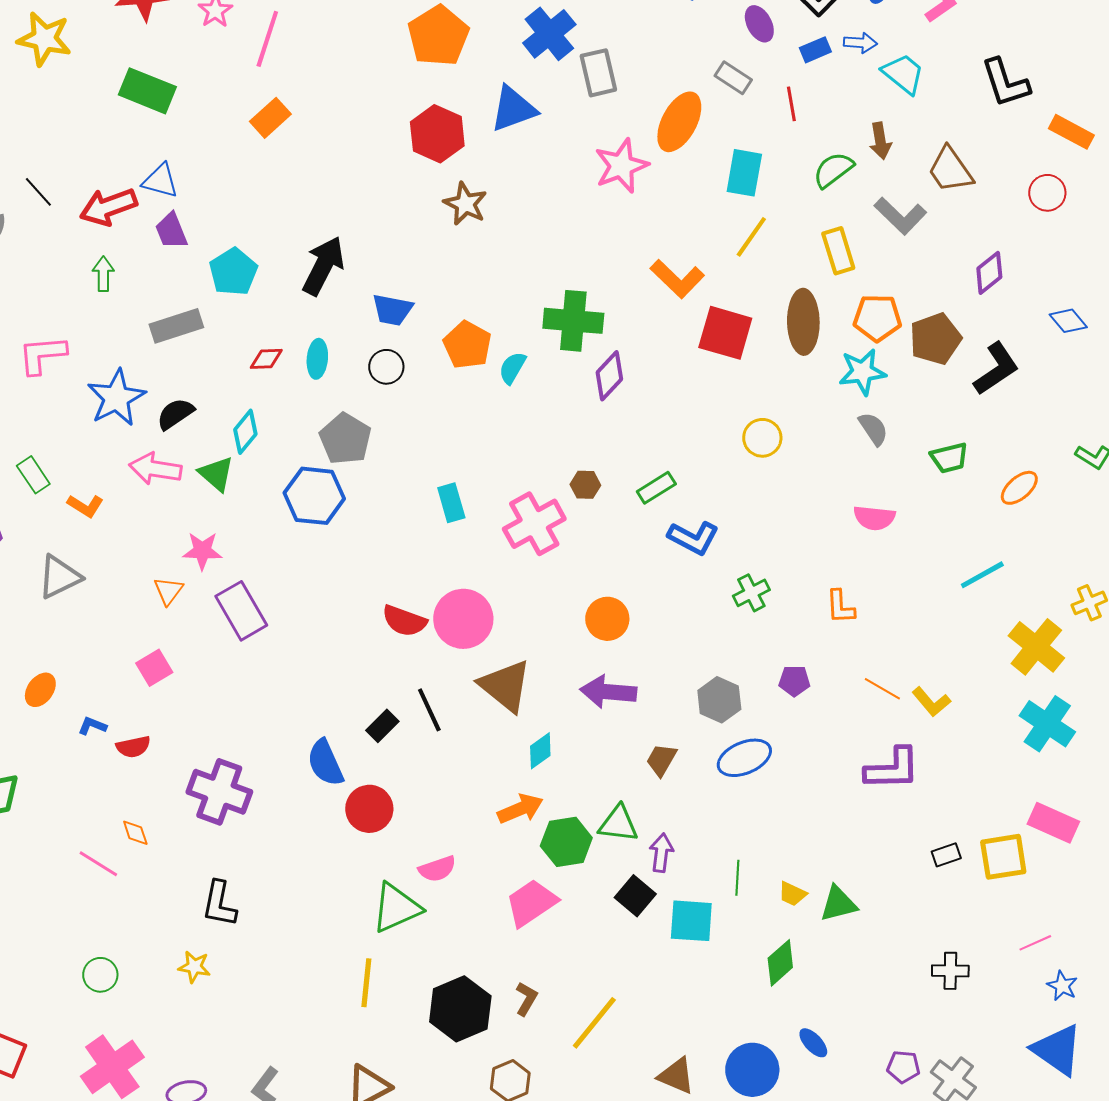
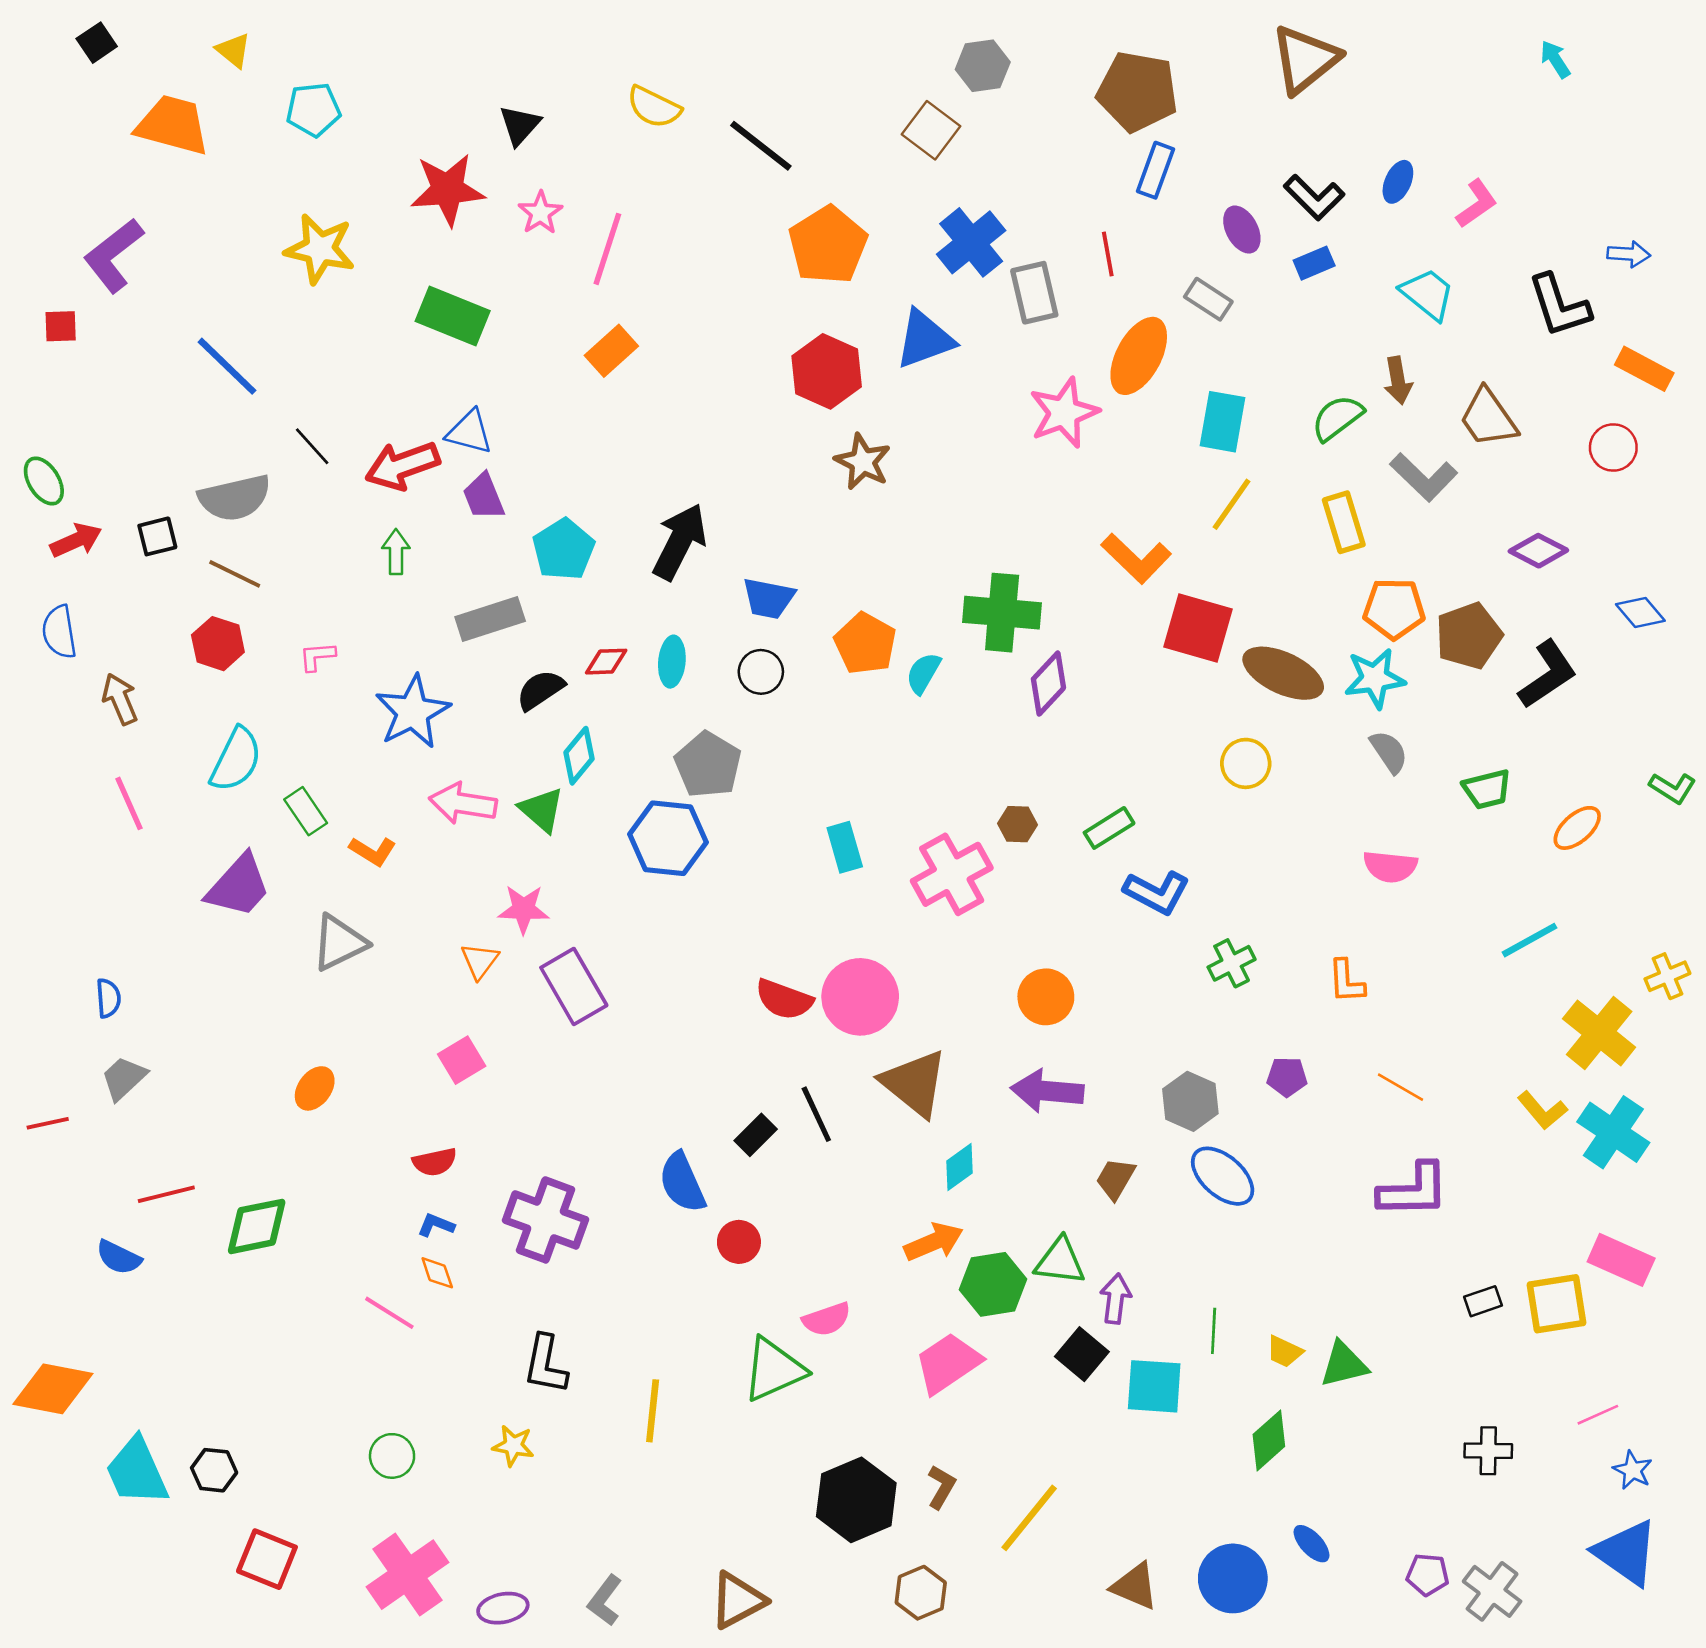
blue arrow: (860, 43) -> (1629, 254), moved
red line: (791, 104) -> (1108, 254), moved
purple diamond: (989, 273) -> (1538, 551), turned 66
brown ellipse: (803, 322) -> (1283, 673), moved, turned -64
pink L-shape: (42, 355) -> (317, 656), size x0.6
black semicircle: (175, 414) -> (540, 690), moved
yellow L-shape: (931, 702) -> (1542, 1110), moved
blue L-shape: (92, 726) -> (436, 1225), moved
blue ellipse: (744, 758) -> (1223, 1176), turned 64
red circle: (369, 809) -> (739, 1242), size x0.7
yellow line: (366, 983) -> (653, 1411), moved

